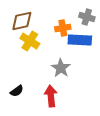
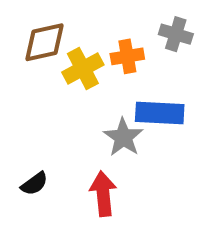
blue rectangle: (80, 40) -> (160, 113), moved
yellow cross: (30, 41) -> (83, 68), moved, turned 30

